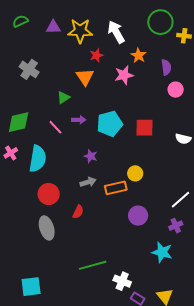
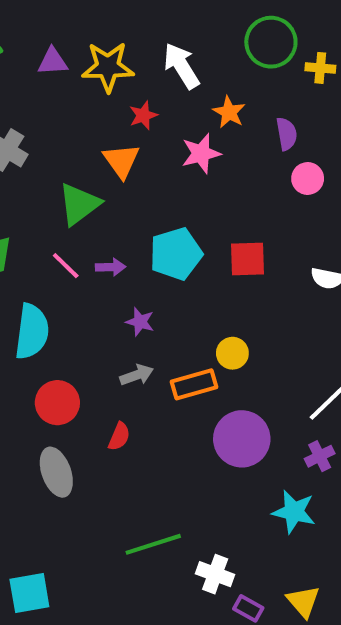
green triangle: (63, 97) -> (79, 204), size x1.6
purple arrow: (79, 120) -> (111, 267), moved
purple circle: (138, 216) -> (242, 439), size x1.4

